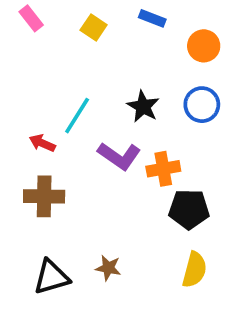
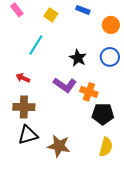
cyan line: (77, 116) -> (36, 45), moved
orange cross: (163, 169) -> (89, 92), turned 30
brown star: (108, 268) -> (59, 146), size x1.6
black triangle: (51, 277) -> (28, 135), moved

